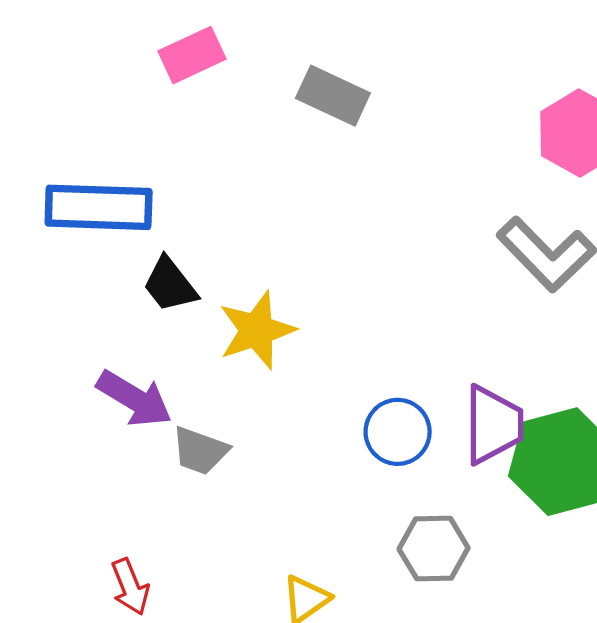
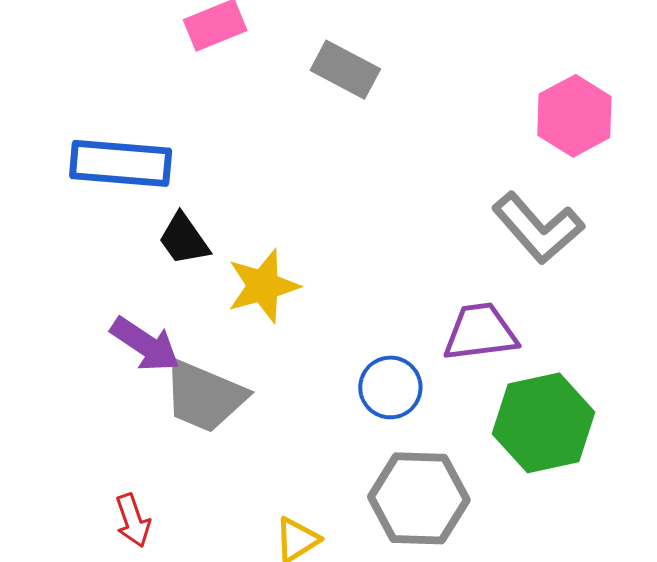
purple trapezoid: (493, 425) -> (480, 332), moved, turned -100
gray trapezoid: (200, 451) -> (204, 396), size x1.6
gray hexagon: (434, 548) -> (419, 498), size x1.5

